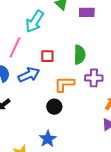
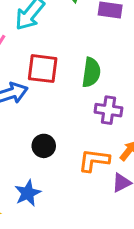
red square: (47, 56) -> (43, 69), size x1.5
orange L-shape: (64, 84) -> (94, 160), moved

